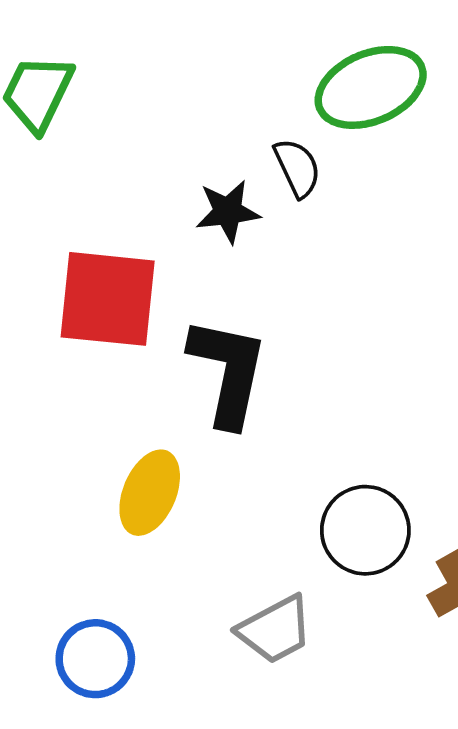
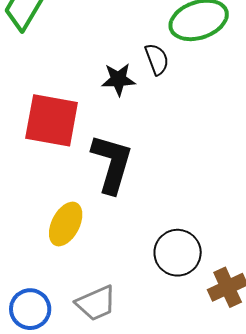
gray trapezoid: (275, 630) -> (96, 303), moved

